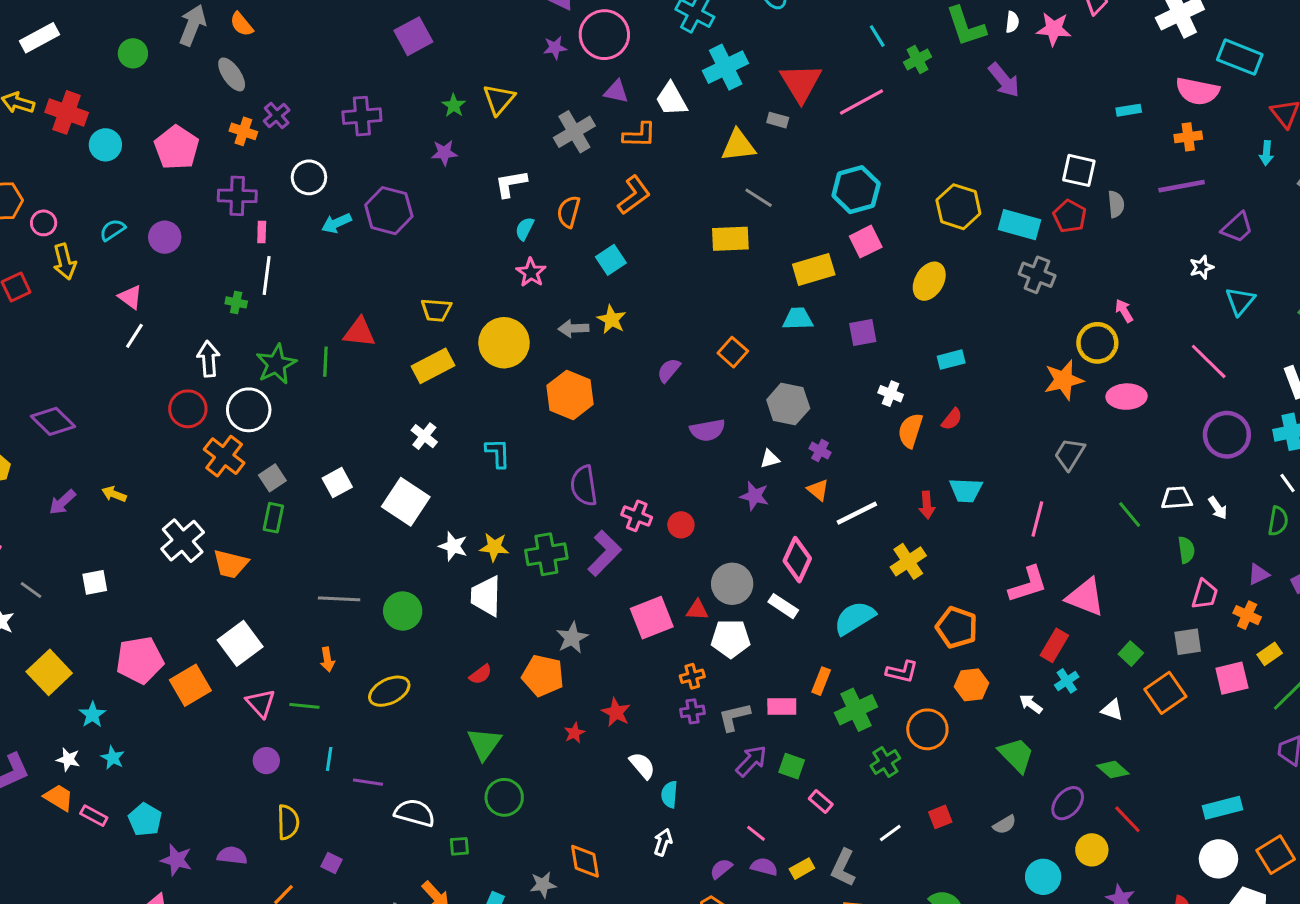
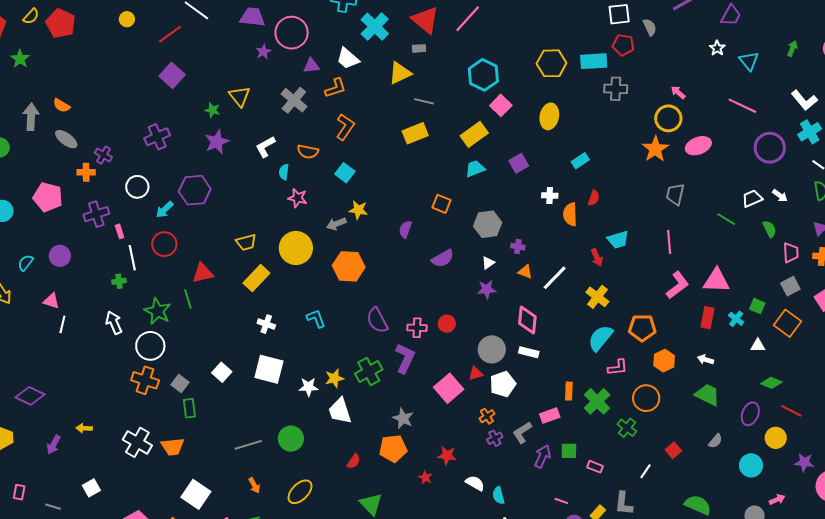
purple star: (444, 153) -> (217, 142), size x1.4
orange semicircle: (569, 212) -> (308, 152), turned -75
red circle: (188, 409) -> (164, 244), moved
cyan semicircle: (855, 618) -> (600, 338), moved
cyan cross: (1067, 681) -> (736, 319), moved

